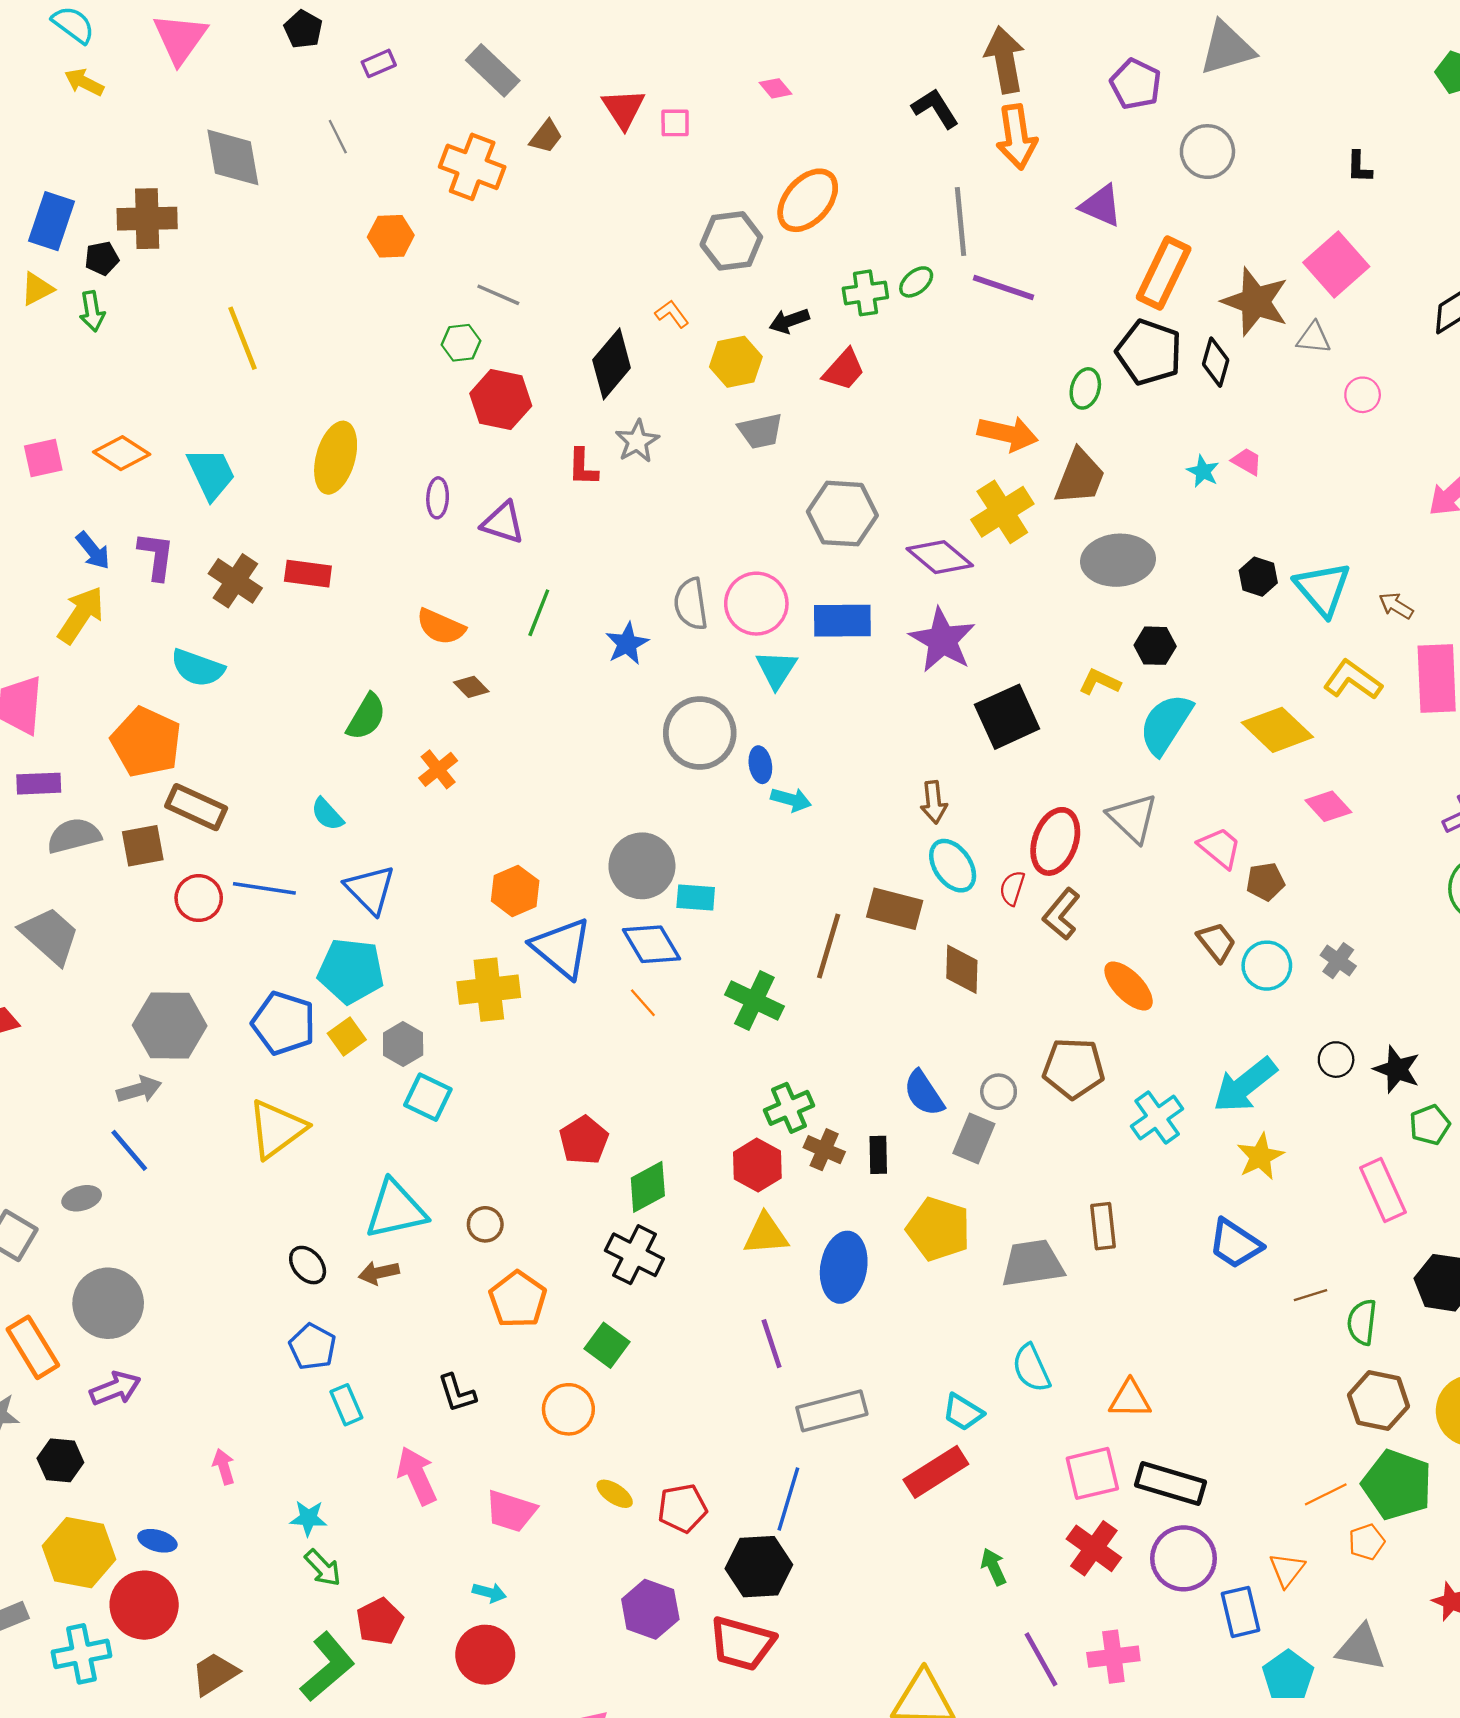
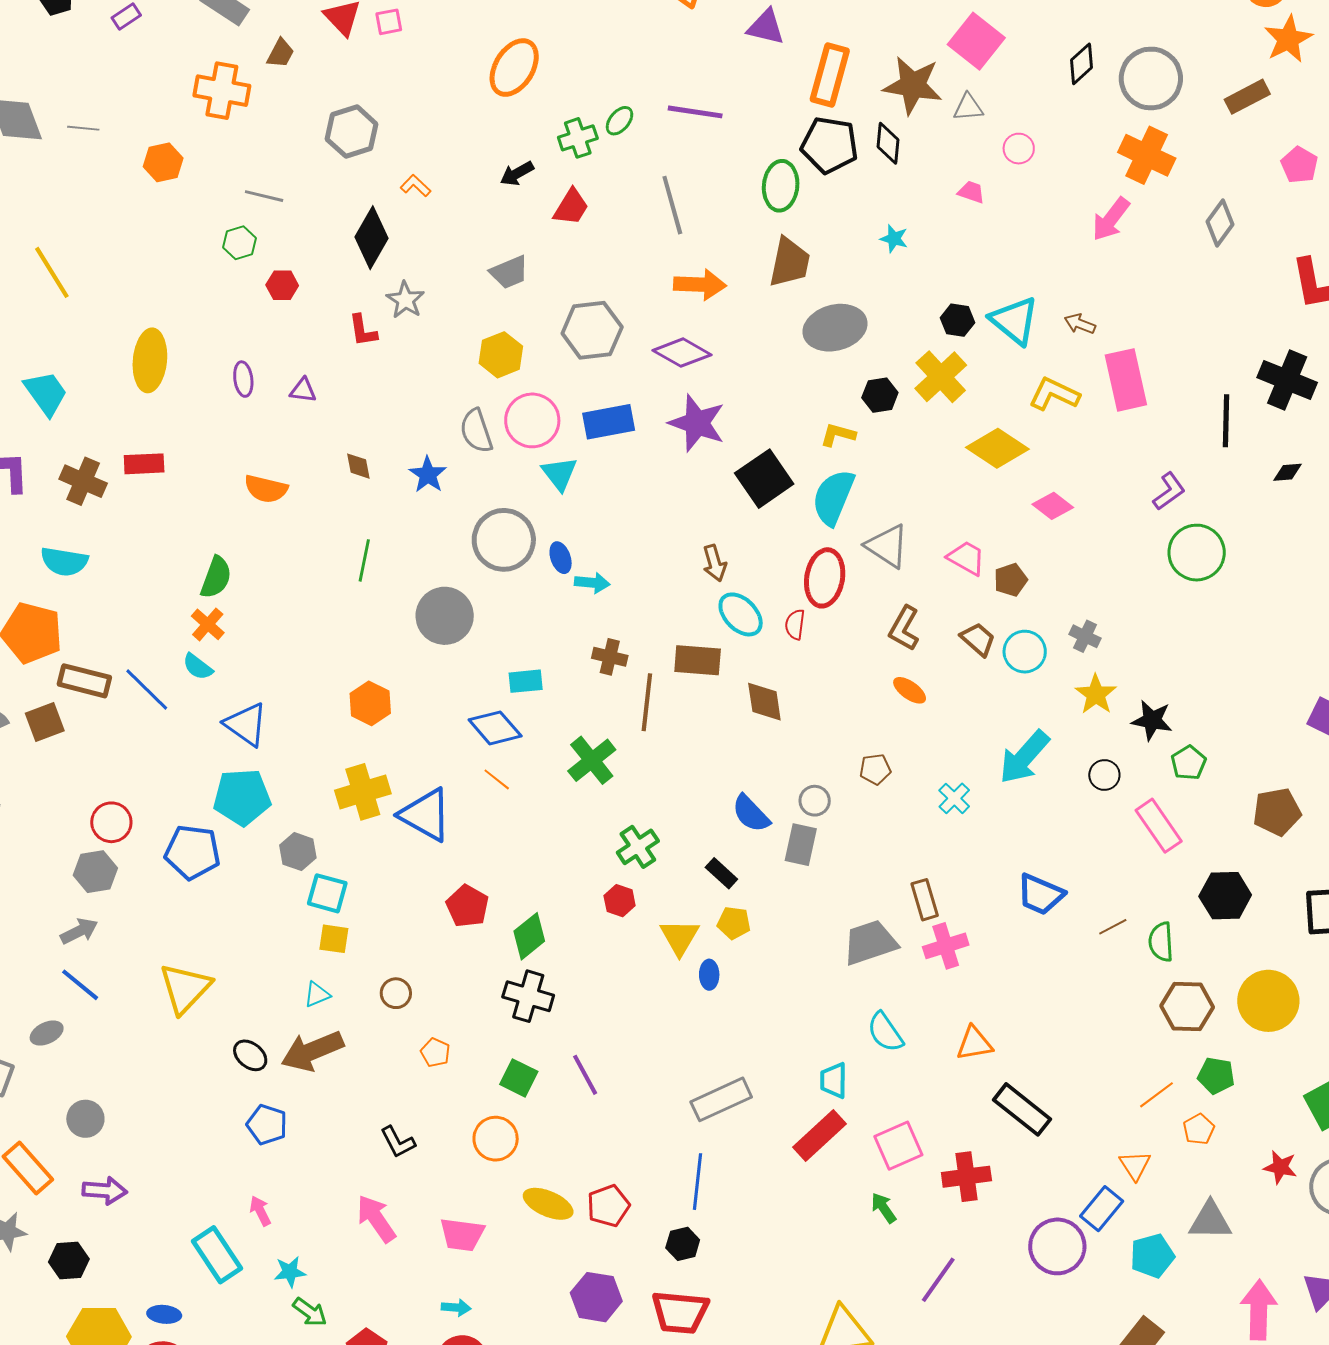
gray line: (338, 137) -> (83, 128), moved, turned -48
gray line: (961, 221) -> (672, 205), moved
gray hexagon: (731, 241) -> (352, 132), moved
yellow hexagon: (736, 362) -> (501, 355), moved
green ellipse: (1085, 388) -> (781, 186), size x1.4
red hexagon: (501, 400) -> (282, 285), size x0.6
orange arrow: (1008, 434) -> (700, 285), moved
pink trapezoid: (1247, 461) -> (971, 192), moved
yellow cross: (1002, 512) -> (941, 377), moved
purple triangle: (503, 523) -> (303, 390), size x0.7
green line: (539, 613) -> (364, 560), moved
brown diamond: (471, 687) -> (358, 466), moved, turned 44
cyan semicircle: (1166, 724) -> (833, 497), moved
orange cross: (438, 769) -> (208, 624), moved
gray circle: (642, 866) -> (445, 616), moved
blue line: (264, 888) -> (147, 690), moved, turned 46
red circle: (199, 898) -> (111, 822), moved
brown L-shape: (1061, 914) -> (904, 628), moved
blue triangle: (562, 948) -> (426, 815), moved
orange ellipse: (1129, 986) -> (910, 690), size x0.7
green cross: (754, 1000) -> (592, 760), turned 36
gray hexagon: (170, 1025) -> (95, 872), size x0.7
yellow square: (347, 1036) -> (334, 939), moved, turned -36
black circle: (1336, 1060) -> (1104, 775), moved
brown pentagon: (1074, 1068) -> (875, 769), size x0.6
cyan cross: (1157, 1117) -> (954, 798), size x0.7
yellow triangle: (277, 1129) -> (185, 988), moved
brown cross: (824, 1150) -> (610, 657), moved
black rectangle: (878, 1155) -> (721, 873), turned -36
yellow star: (1260, 1157) -> (1096, 694), moved
red hexagon: (757, 1165) -> (620, 901), size x0.7
cyan triangle: (396, 1210) -> (317, 994), size x0.5
yellow pentagon: (938, 1229) -> (734, 923), moved, size x0.6
yellow triangle: (766, 1234) -> (679, 937), moved, turned -45
blue ellipse: (844, 1267) -> (709, 975), size x0.5
brown arrow: (379, 1273) -> (312, 1051), size x1.8
orange pentagon: (518, 1299) -> (435, 1052), size x0.6
gray circle: (108, 1303) -> (85, 1119), size x0.6
purple line: (772, 1344) -> (585, 1075), moved
purple arrow: (115, 1388) -> (105, 1191), turned 36
cyan rectangle: (346, 1405) -> (217, 1255), moved, size x1.6
cyan trapezoid: (963, 1412) -> (834, 1080), turned 69
pink arrow: (224, 1467) -> (260, 1211), moved
pink square: (1092, 1473) -> (898, 1146), moved
black rectangle: (1170, 1483) -> (1022, 1109), turned 32
green pentagon: (1397, 1485) -> (1216, 1076), size x0.6
yellow ellipse: (615, 1494) -> (548, 1204), size x1.5
red cross: (1094, 1548) -> (966, 1177), turned -33
purple circle: (1184, 1558) -> (1057, 1246), moved
black hexagon: (759, 1567) -> (683, 1244), size x0.6
blue rectangle: (1240, 1612) -> (1102, 1209), turned 63
pink cross: (1113, 1657) -> (946, 946), moved
purple line: (1041, 1659) -> (938, 1280), turned 75
cyan pentagon: (1288, 1676) -> (1152, 1256), turned 30

